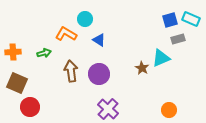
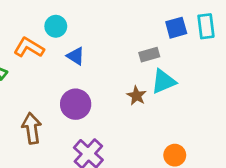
cyan rectangle: (191, 19) -> (206, 26), turned 60
gray rectangle: (178, 39) -> (149, 55), moved
brown arrow: (71, 71) -> (32, 128), moved

